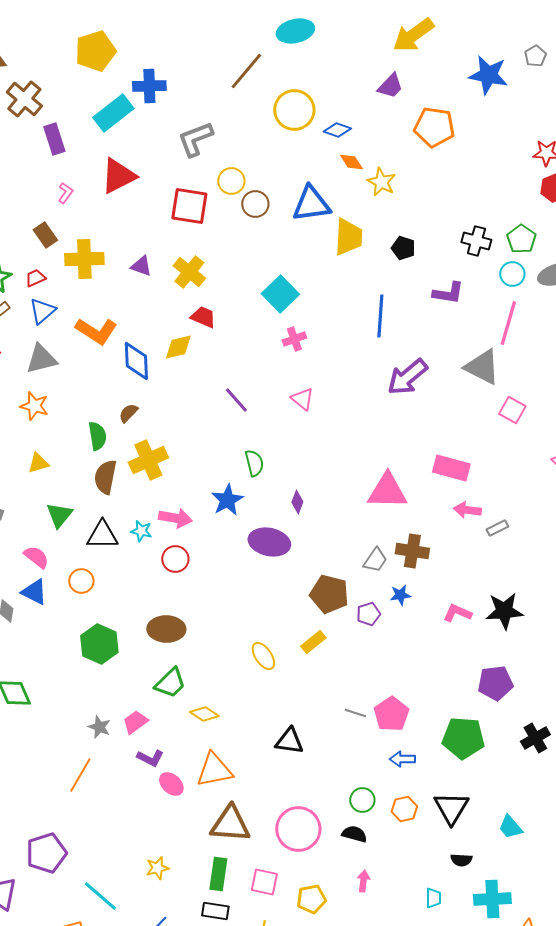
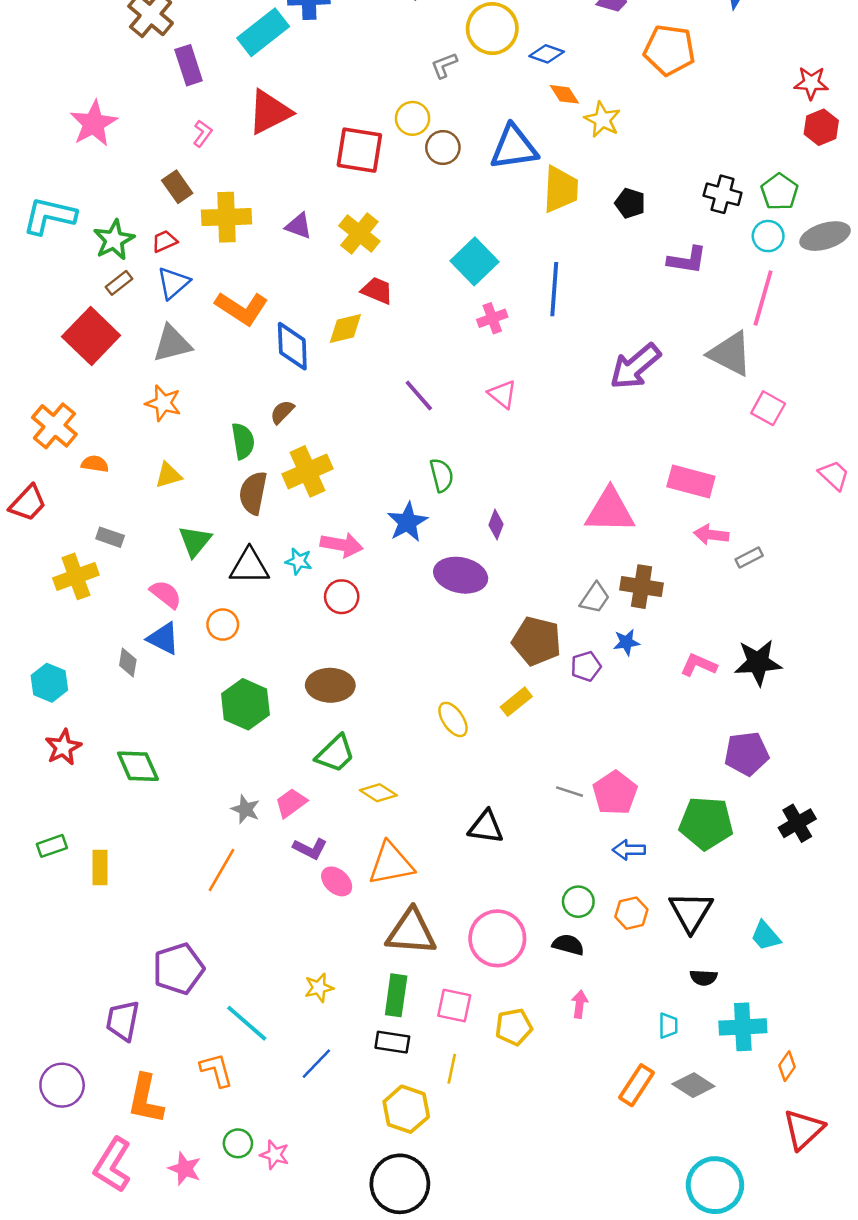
gray L-shape: (195, 139) -> (444, 65), moved, size x0.6
blue line: (380, 316) -> (554, 289), moved

